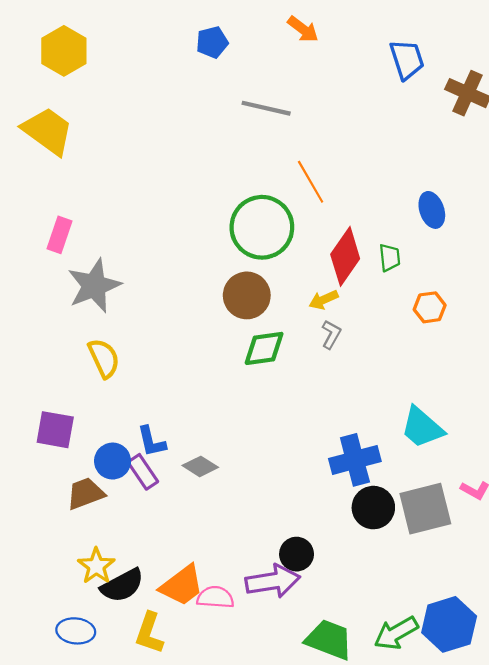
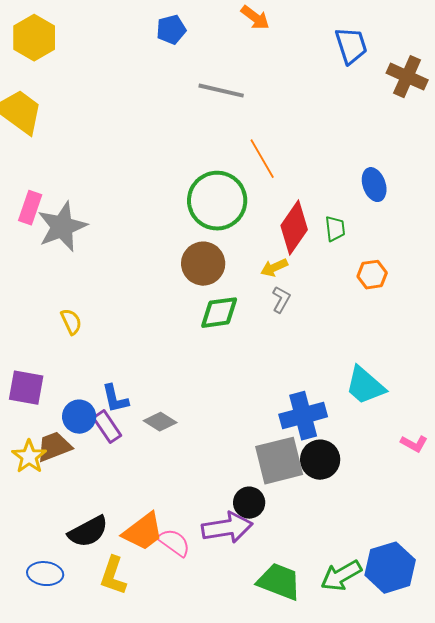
gray star: (94, 286) -> (62, 227), moved
yellow semicircle: (104, 358) -> (71, 322), size x0.7
gray square: (425, 509) -> (279, 461), moved
yellow star: (96, 566) -> (29, 457), moved
pink semicircle: (215, 597) -> (174, 543), turned 32

